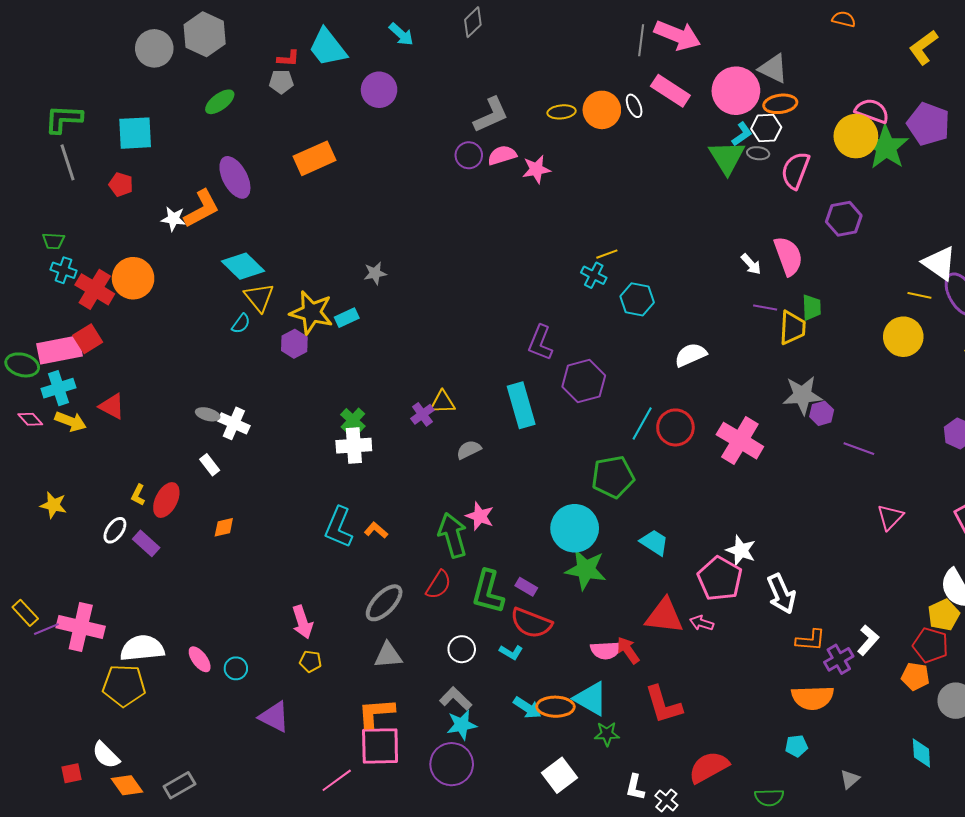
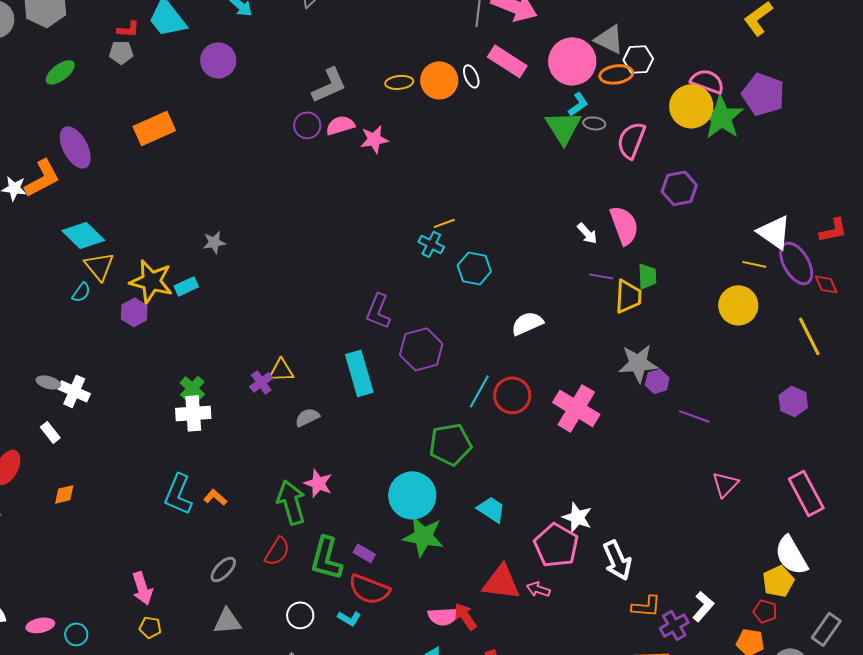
white hexagon: (766, 128) -> (638, 59), moved
gray ellipse: (384, 603) -> (223, 569), size x0.7
red pentagon: (930, 645) -> (765, 611), size x0.7
pink ellipse: (200, 659) -> (40, 625), turned -64

